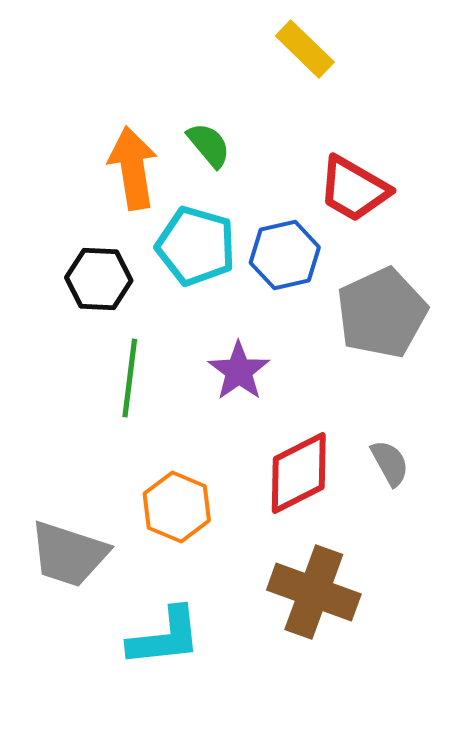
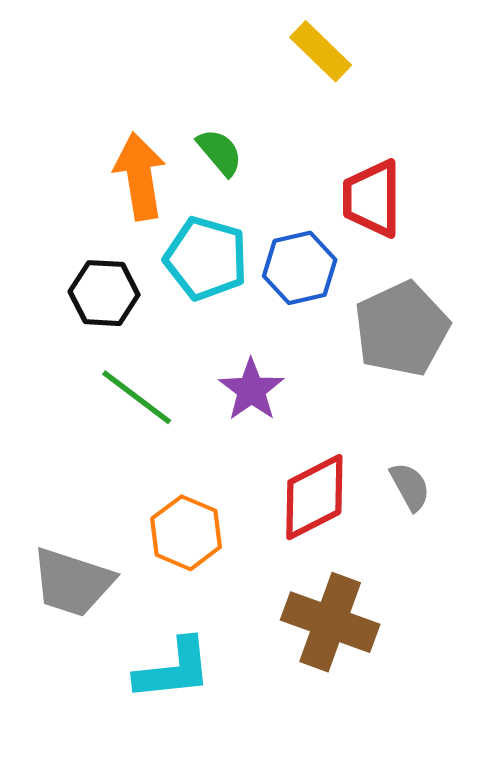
red trapezoid: (354, 189) -> (372, 198), turned 60
green line: (130, 378) -> (137, 397), turned -60

